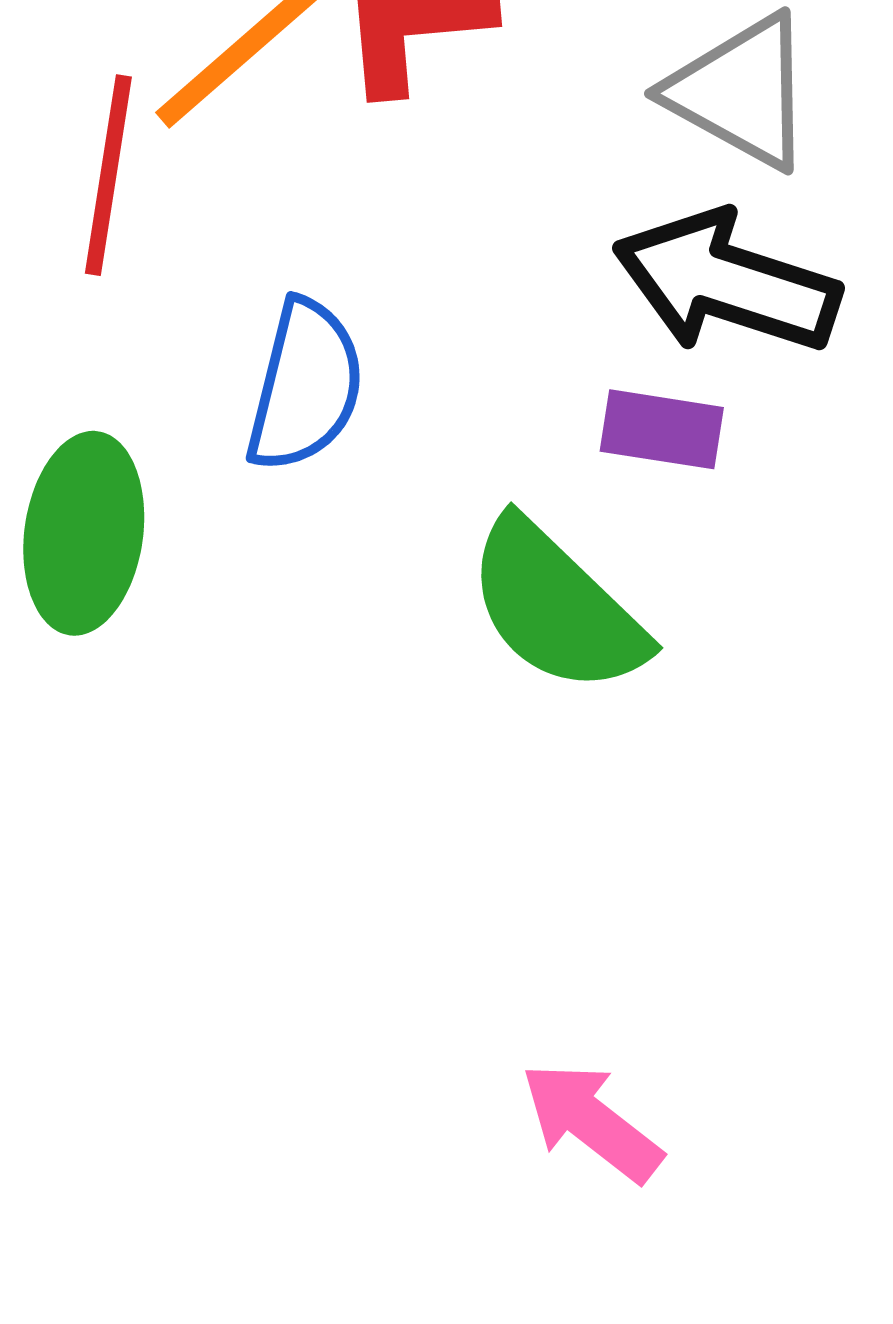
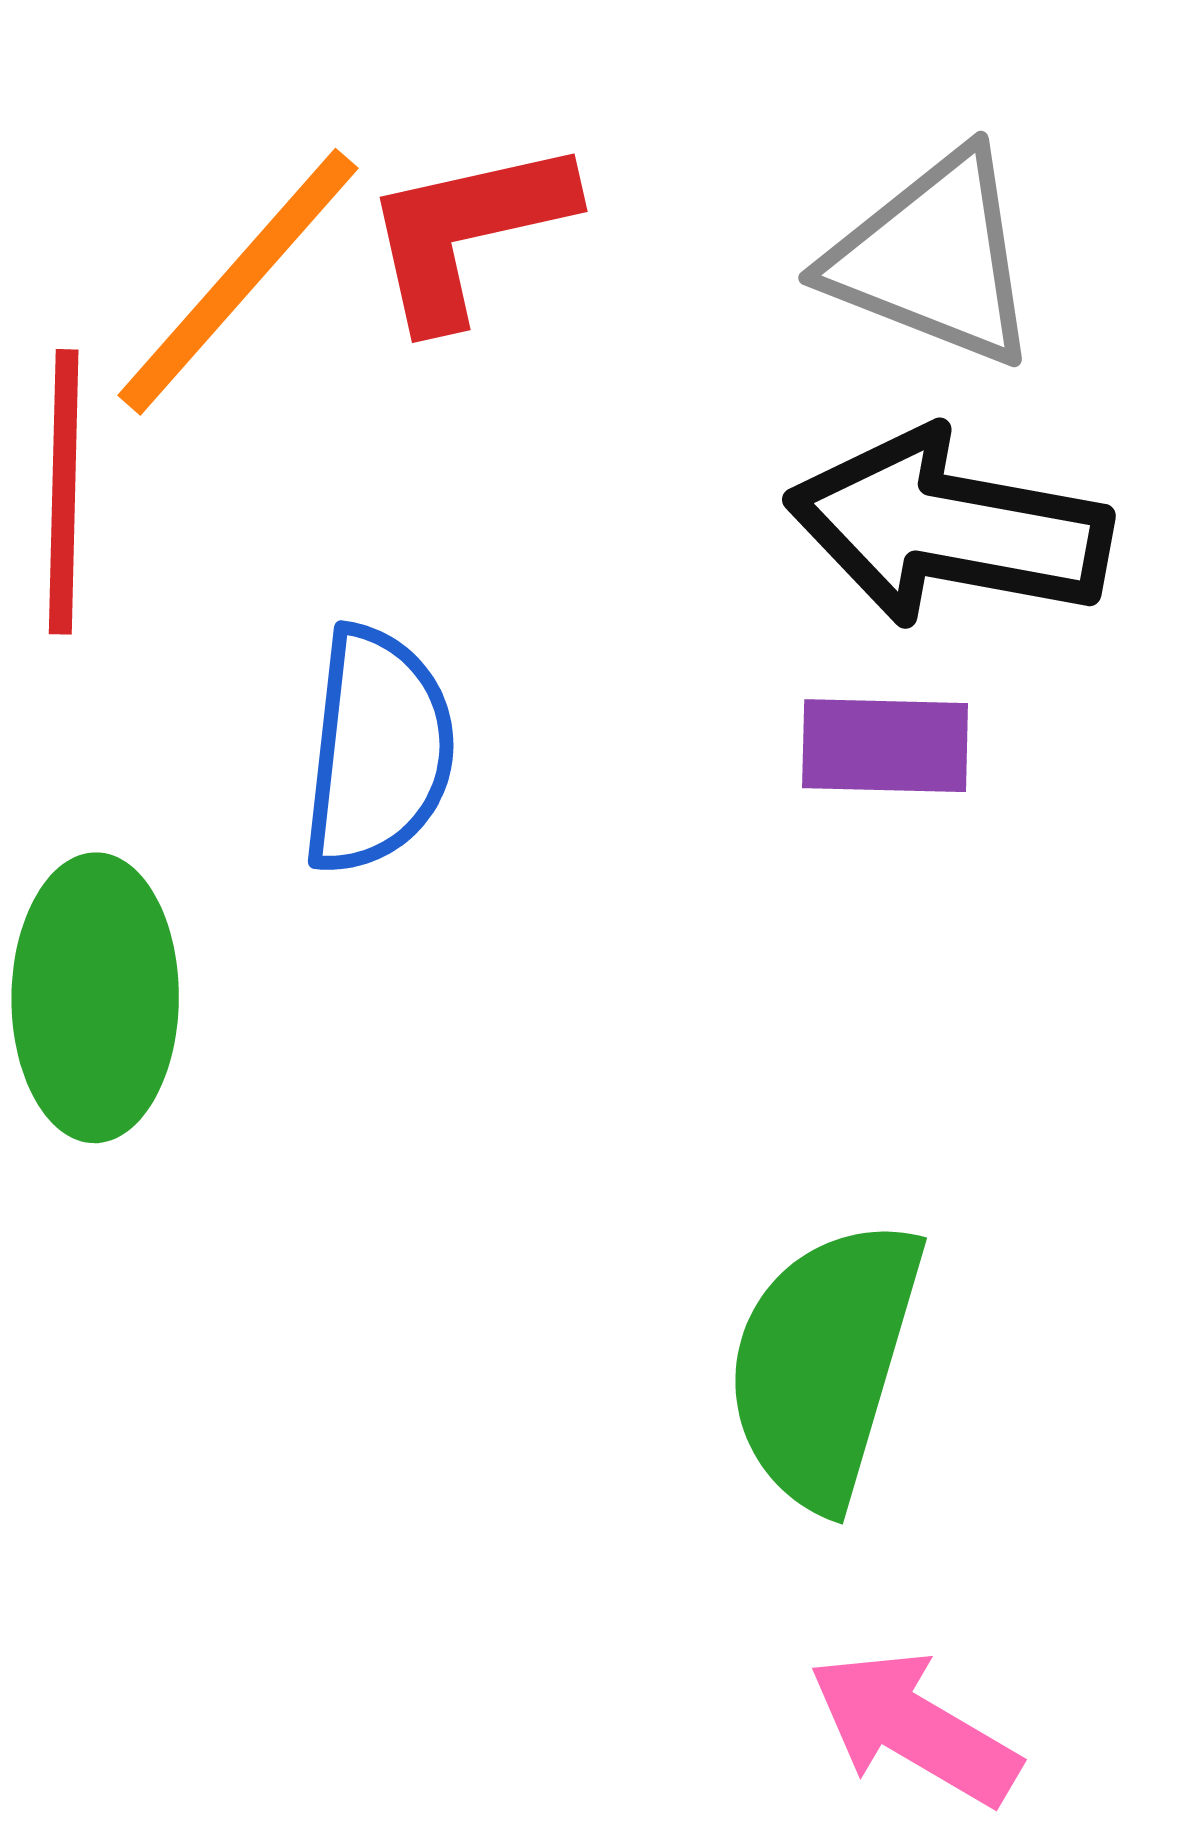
green semicircle: (556, 607) -> (824, 1363), moved, turned 70

